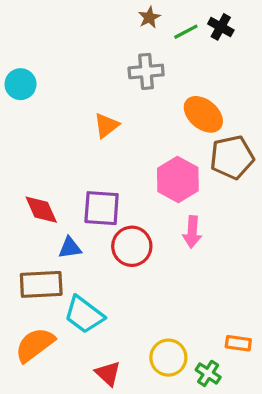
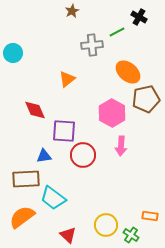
brown star: (149, 17) -> (72, 11), moved
green line: (186, 32) -> (117, 32), moved
red diamond: (41, 210) -> (35, 110), moved

